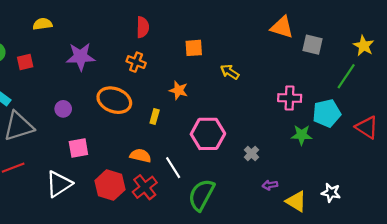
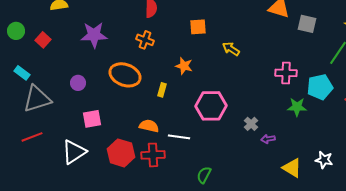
red square: (25, 62) -> (43, 40), turned -35
white line: (173, 168) -> (179, 137), turned -50
purple arrow: (270, 185) -> (268, 139), moved
red cross: (145, 187) -> (153, 155), turned 35
green semicircle: (201, 195) -> (204, 175), moved, size x0.6

